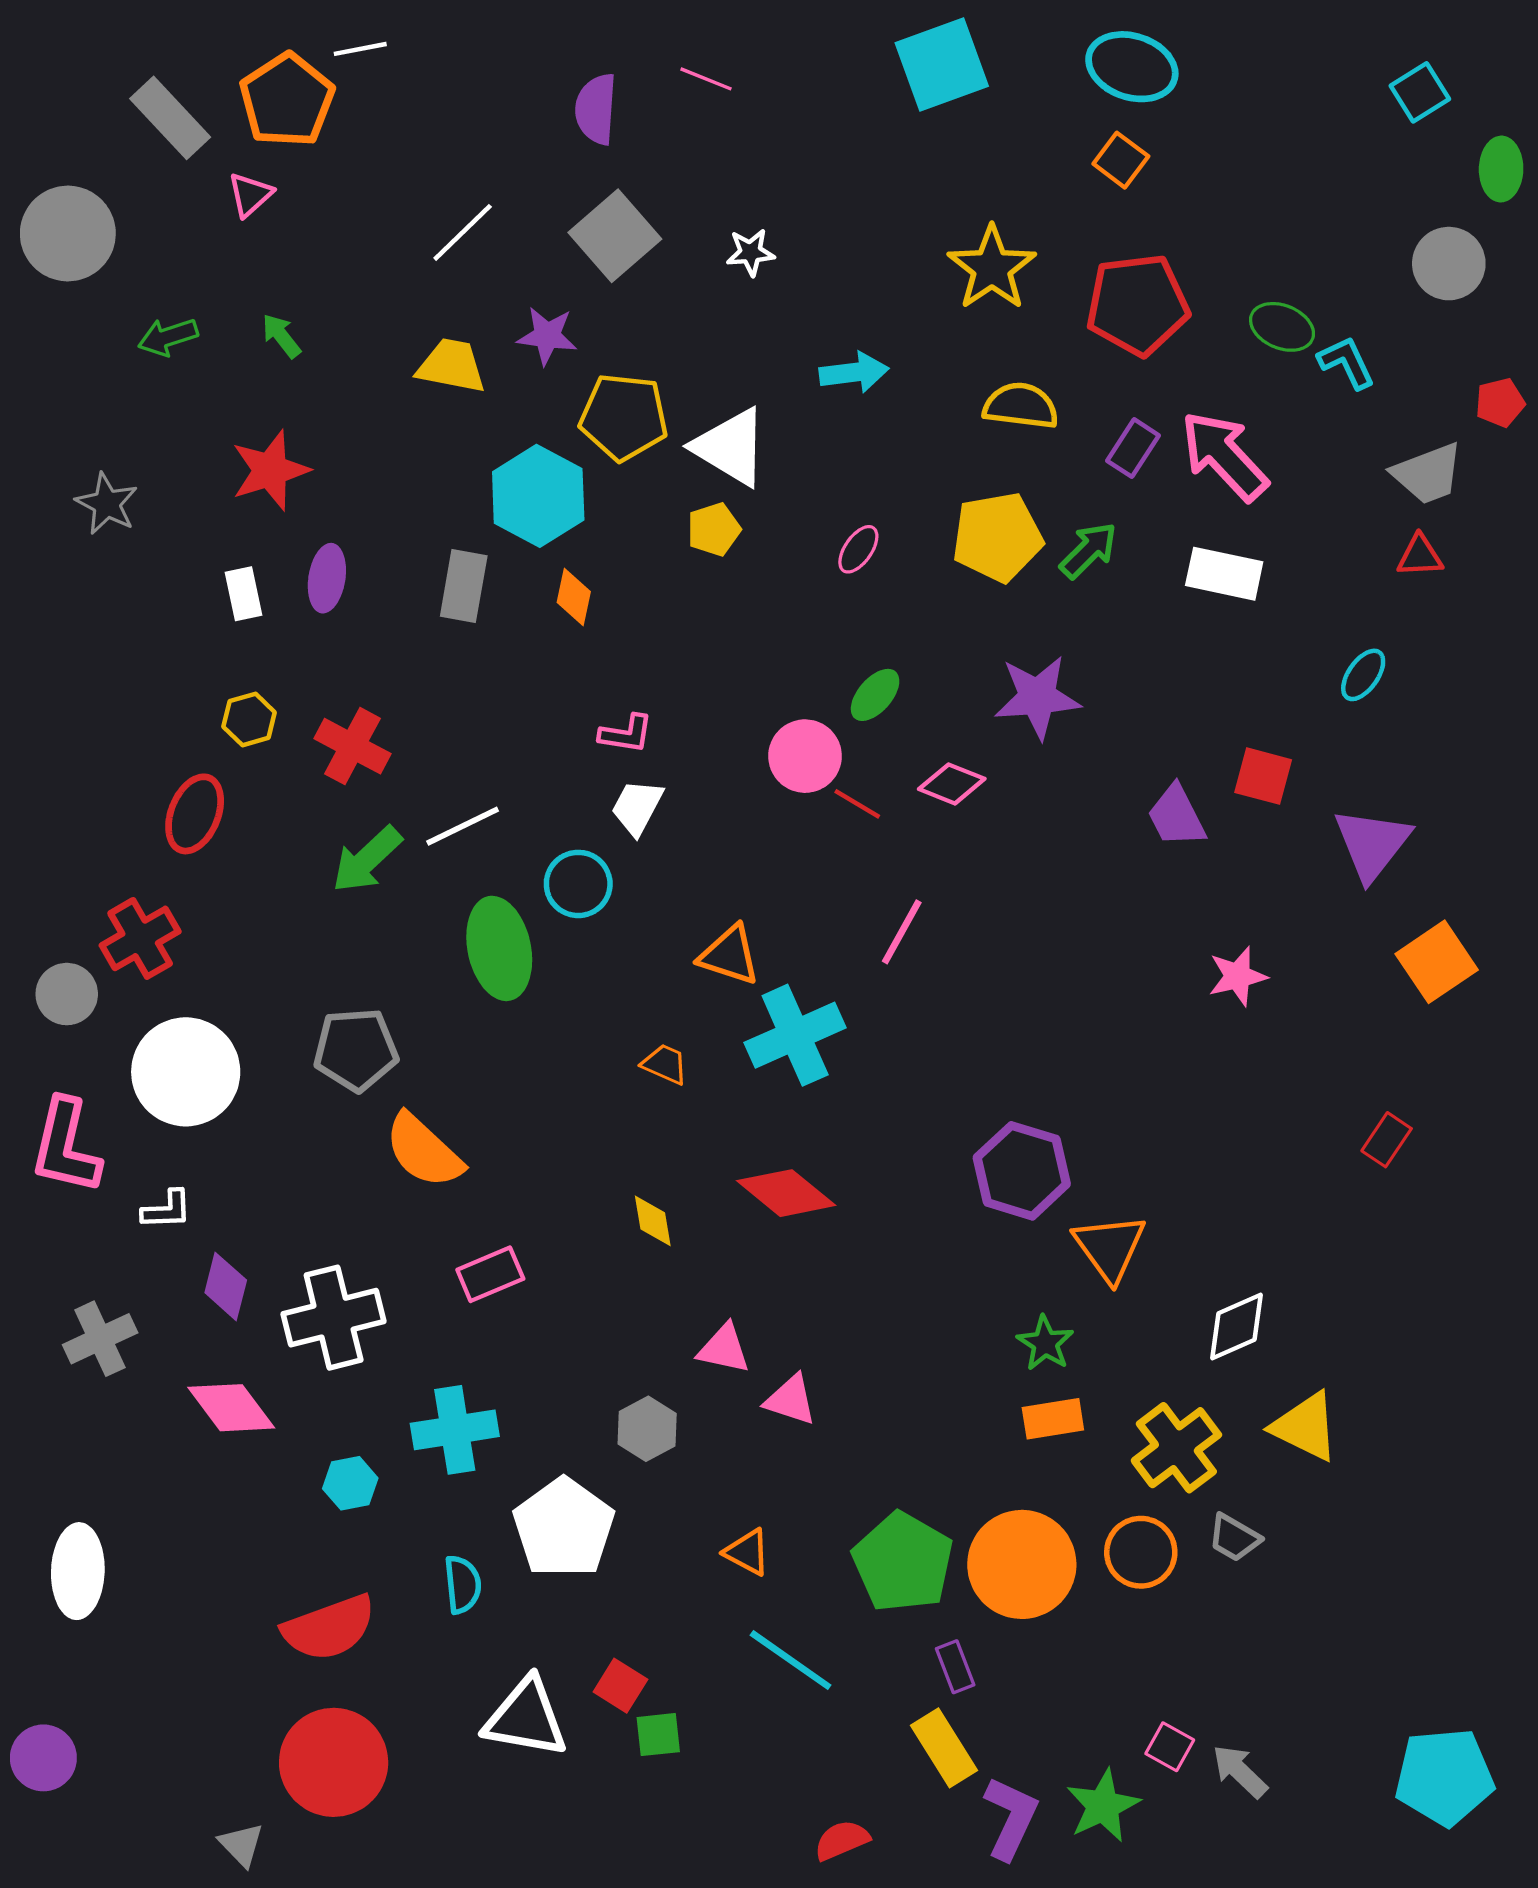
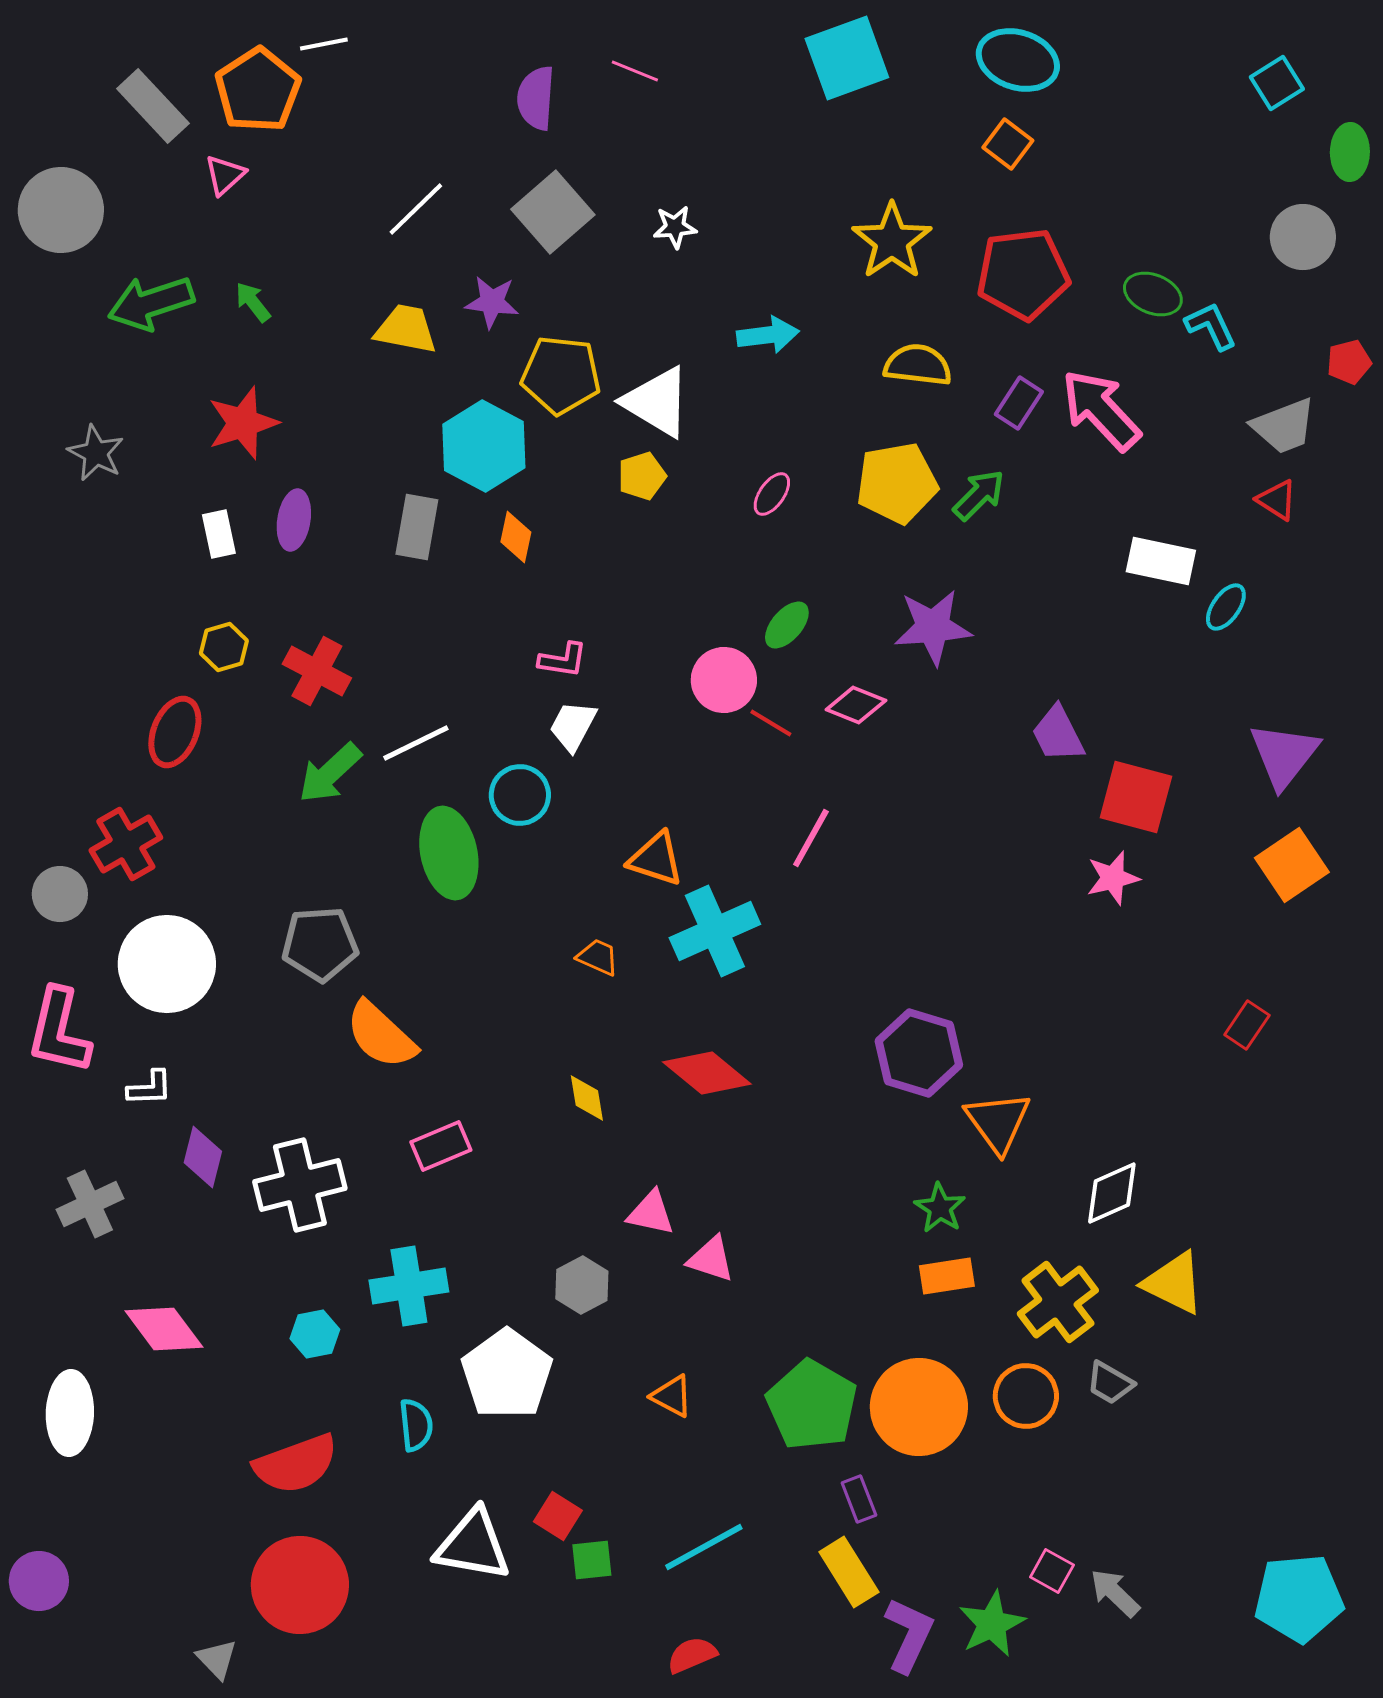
green arrow: (168, 337) -> (151, 303), size x1.6
red triangle: (1420, 556) -> (1277, 500), turned 36
white rectangle: (1224, 574) -> (1161, 561), moved
red square: (1263, 776) -> (1136, 797), moved, size x1.4
purple triangle: (1372, 844) -> (1284, 755), moved
pink diamond: (231, 1408) -> (164, 1329), moved
cyan line: (791, 1660) -> (704, 1547), moved, turned -64
red semicircle: (842, 1840) -> (692, 1655), moved

